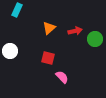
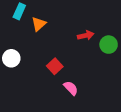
orange triangle: (49, 28) -> (39, 24), moved
red square: (48, 58) -> (55, 66), turned 32

